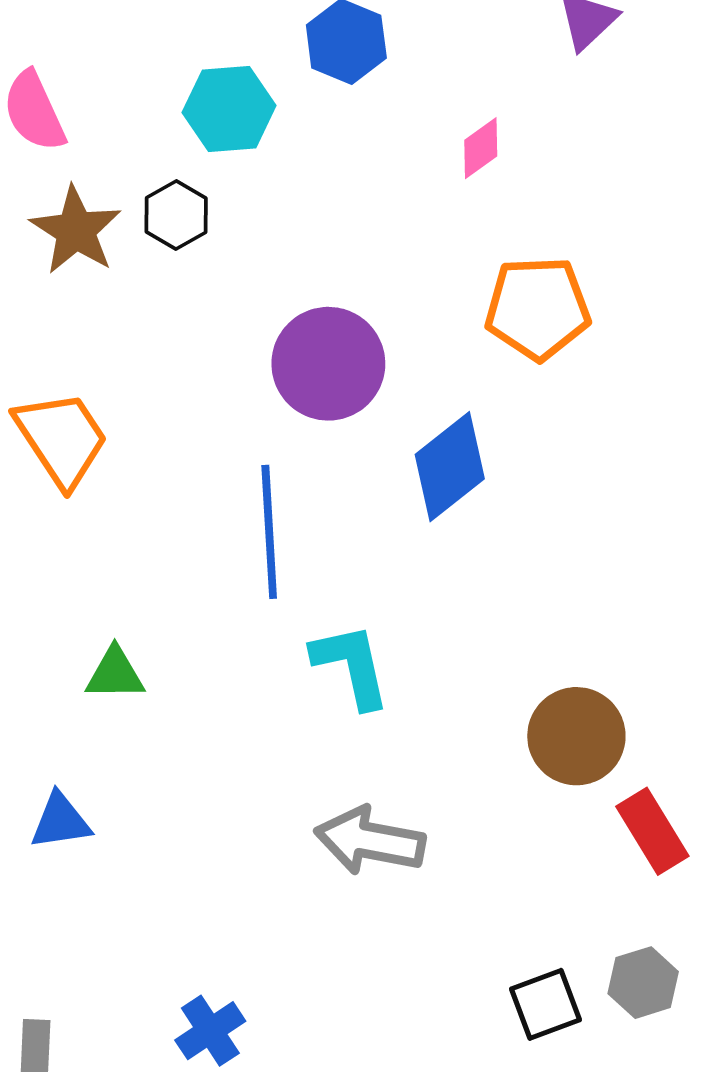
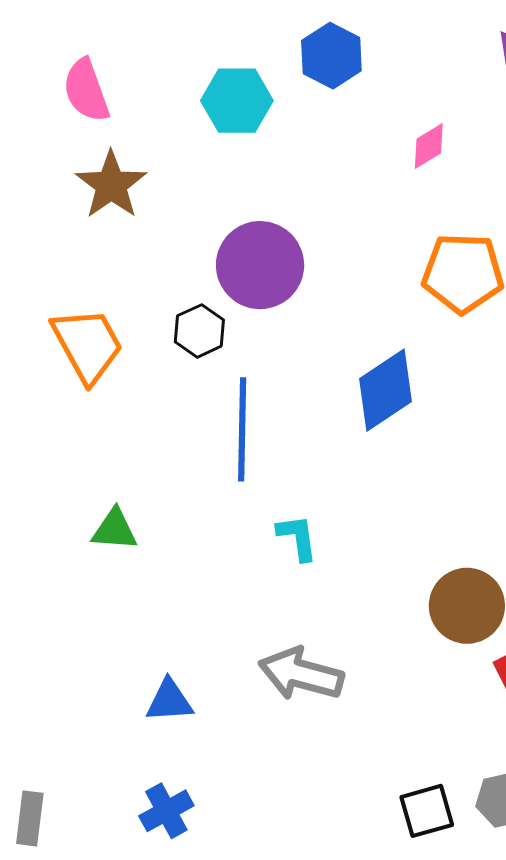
black hexagon: (176, 215) -> (199, 331), moved
purple circle: (328, 364) -> (260, 265), moved
cyan L-shape: (351, 665) -> (297, 538), size x0.7
blue triangle: (60, 821) -> (169, 701), moved

